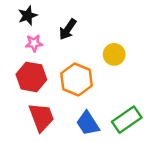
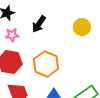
yellow circle: (114, 54) -> (82, 27), moved

